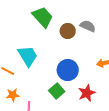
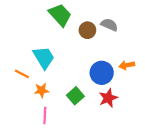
blue circle: (68, 70) -> (102, 73), moved
orange star: (13, 95) -> (42, 90), moved

